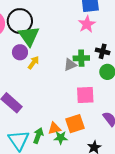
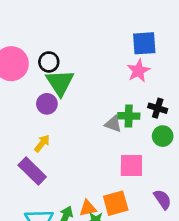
black circle: (20, 21) -> (49, 62), size x0.6
yellow arrow: (33, 63) -> (42, 143), moved
gray triangle: (70, 65) -> (113, 124), turned 40

